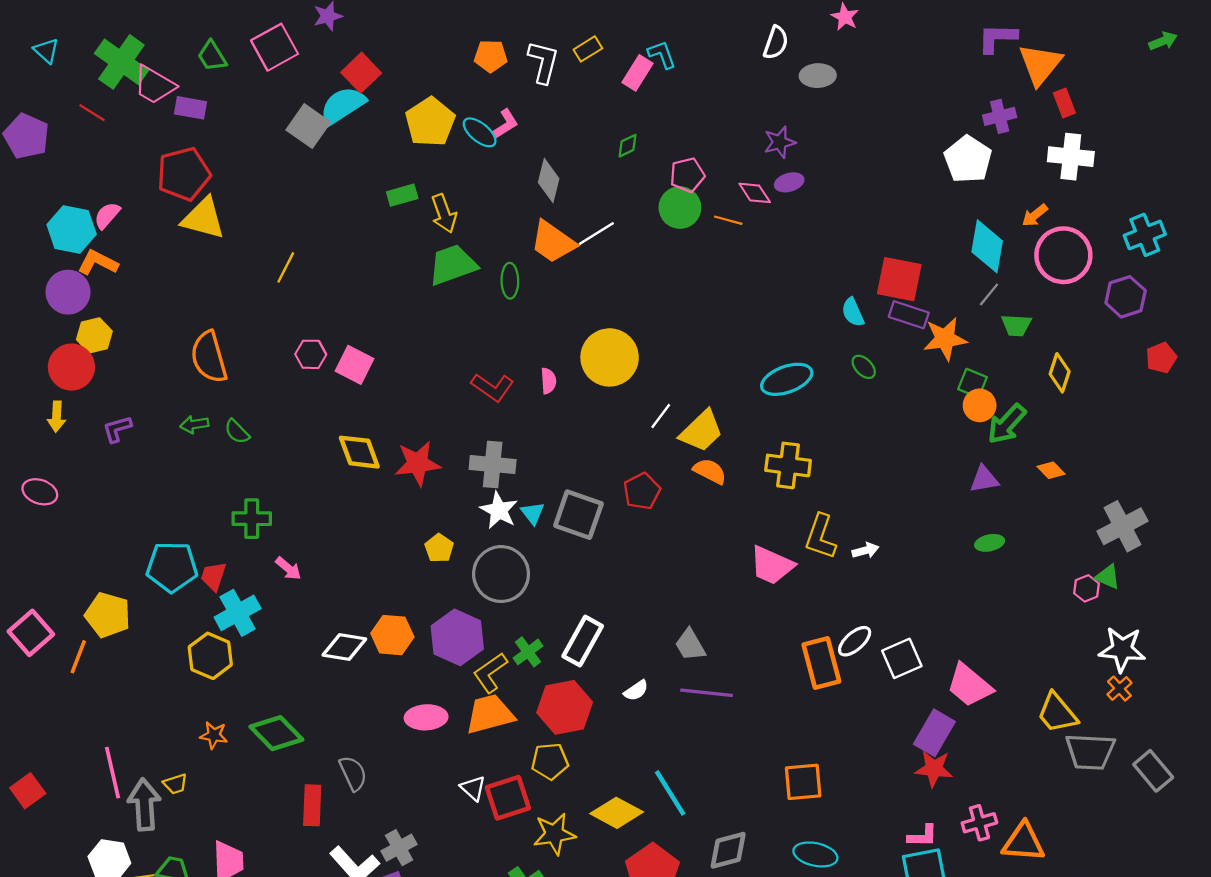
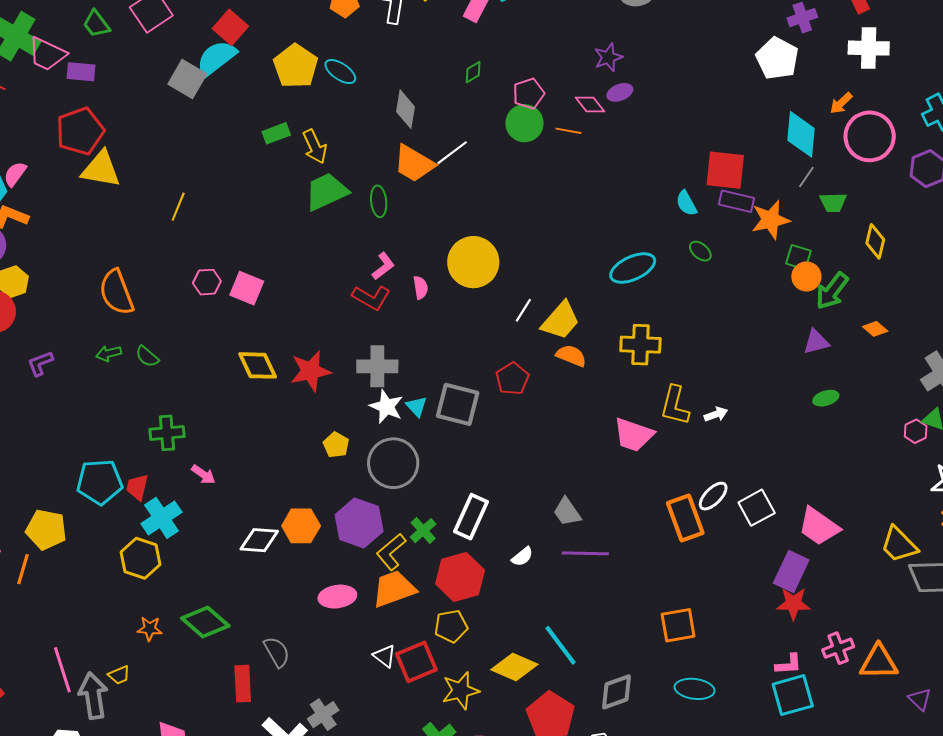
pink L-shape: (505, 124) -> (383, 266), moved

